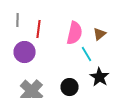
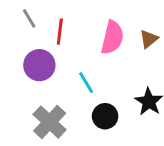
gray line: (18, 20) -> (29, 18), turned -32
cyan line: (86, 54) -> (86, 83), moved

